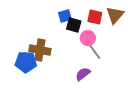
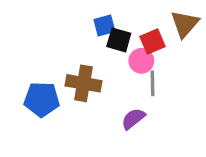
red square: (95, 17) -> (153, 42), moved, turned -35
brown cross: (40, 50) -> (84, 83), moved
gray line: (95, 52) -> (153, 83), turned 35

